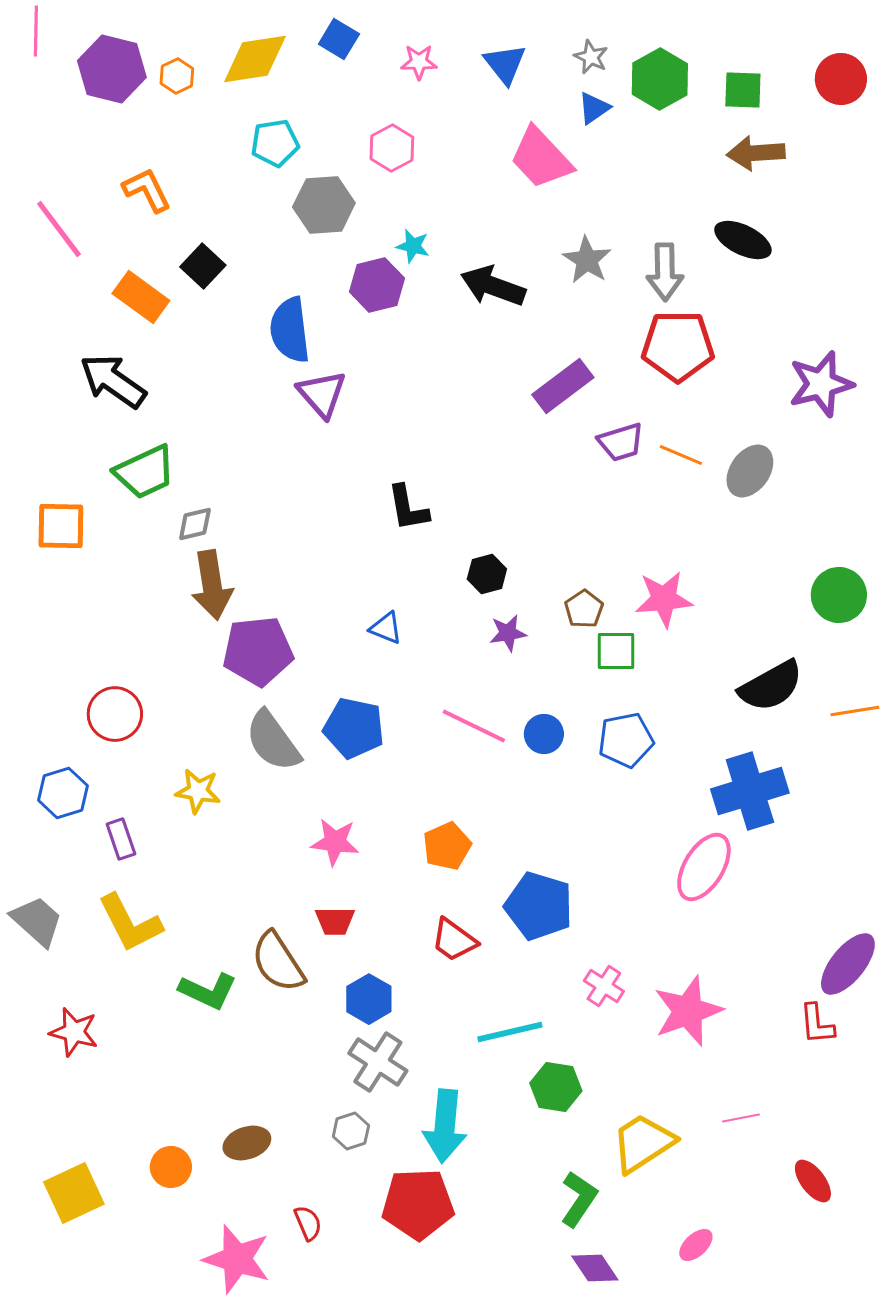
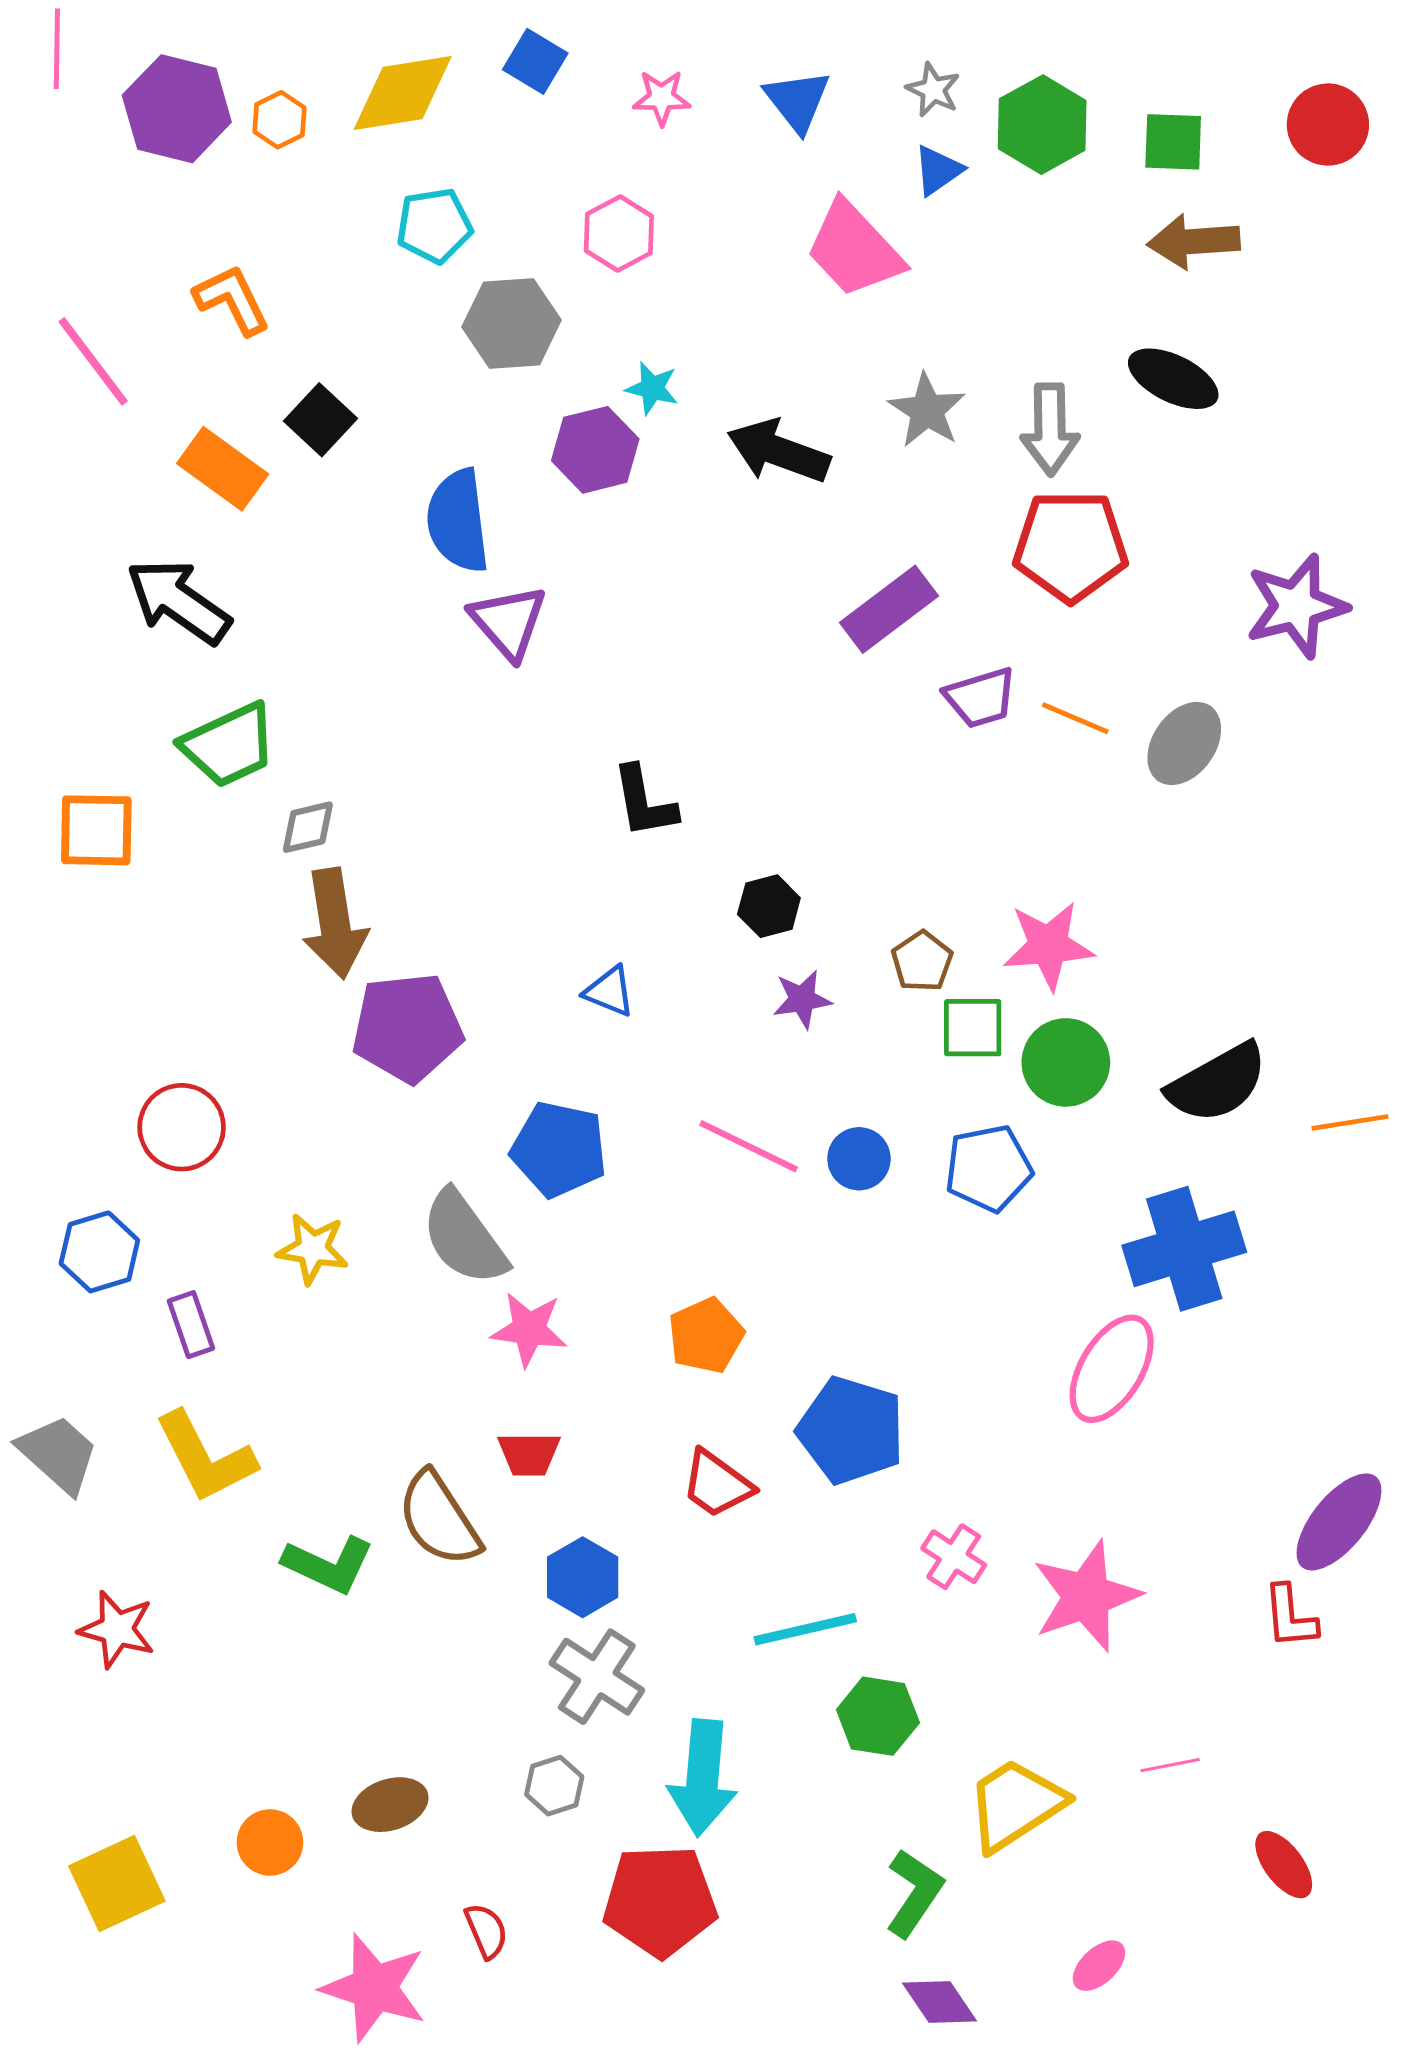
green circle: (839, 595) -> (1066, 1062), moved
gray semicircle: (273, 741) -> (464, 1238), moved

